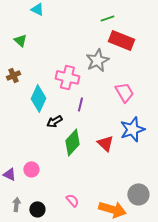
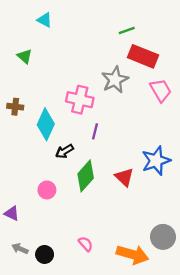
brown cross: (13, 75) -> (15, 107), moved, turned 32
pink trapezoid: (124, 92) -> (161, 90), moved
pink circle: (31, 169) -> (47, 190), moved
gray arrow: (16, 204) -> (20, 249), turned -72

